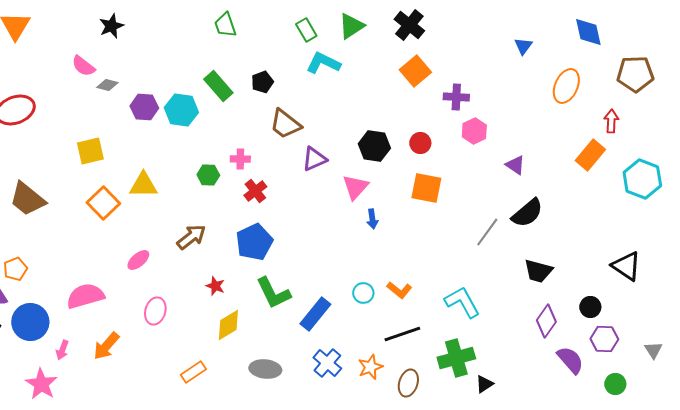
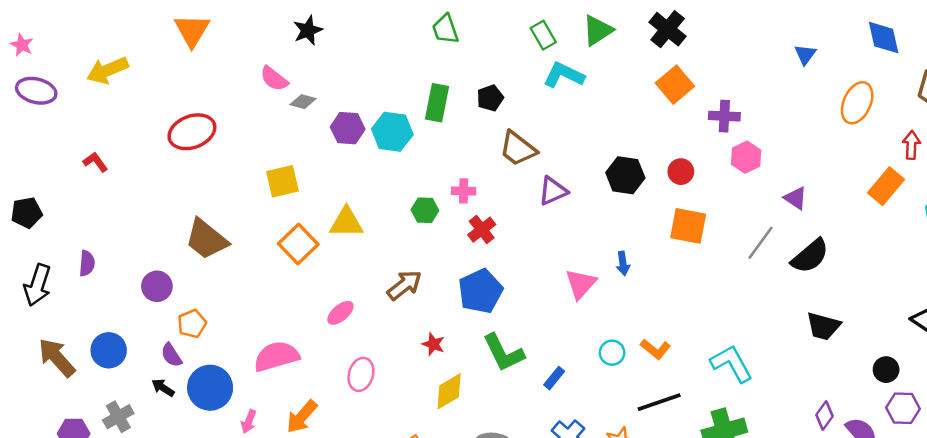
green rectangle: (218, 86) -> (437, 103), turned 52
pink triangle: (355, 187) -> (581, 284), moved
gray line: (487, 232) -> (761, 243), moved
blue rectangle: (315, 314) -> (554, 378), size x0.6
purple diamond: (546, 321) -> (825, 415), moved, size x0.7

